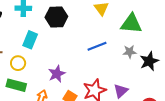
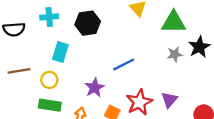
blue line: (97, 46) -> (124, 64), moved
black star: (149, 61) -> (199, 47), moved

